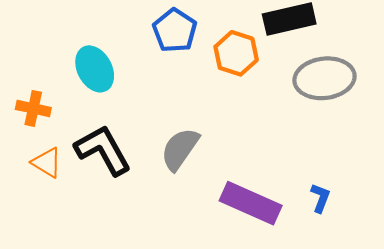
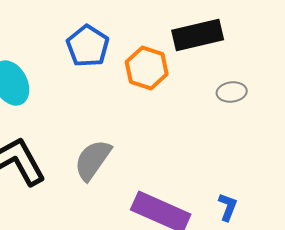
gray ellipse: (325, 78) -> (232, 92), size x0.5

